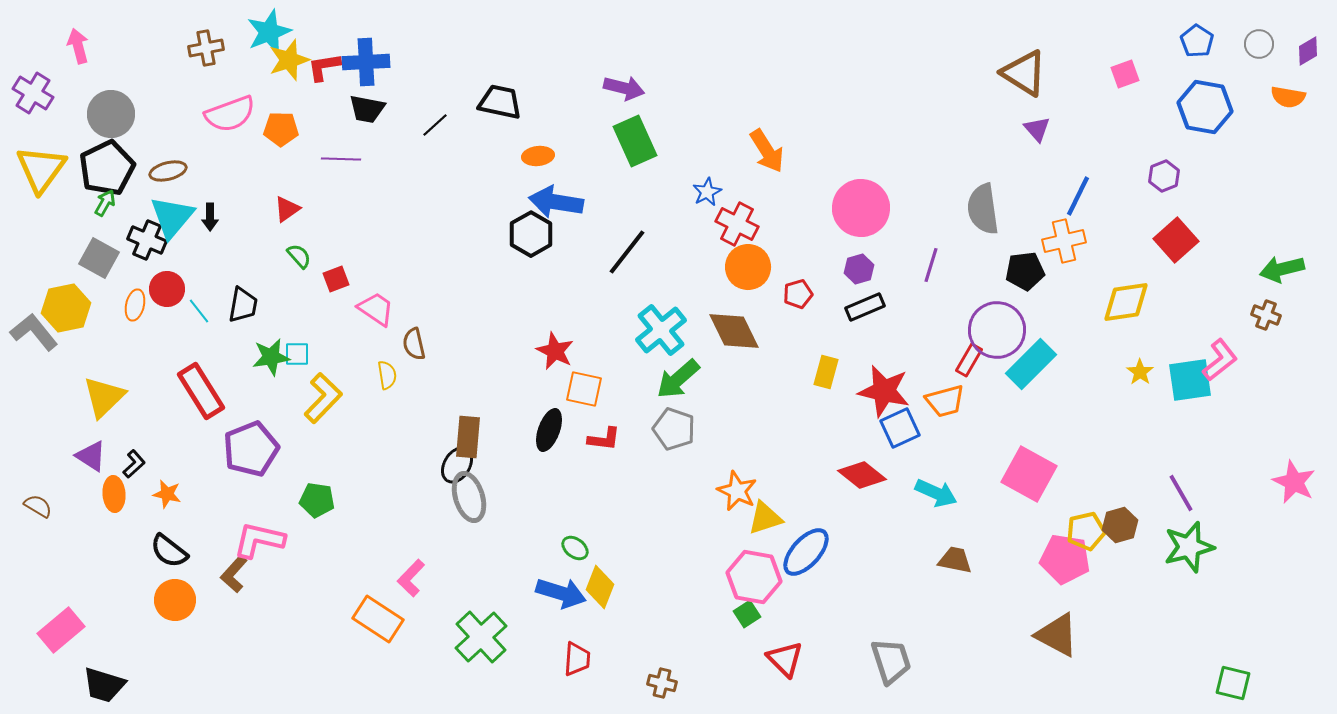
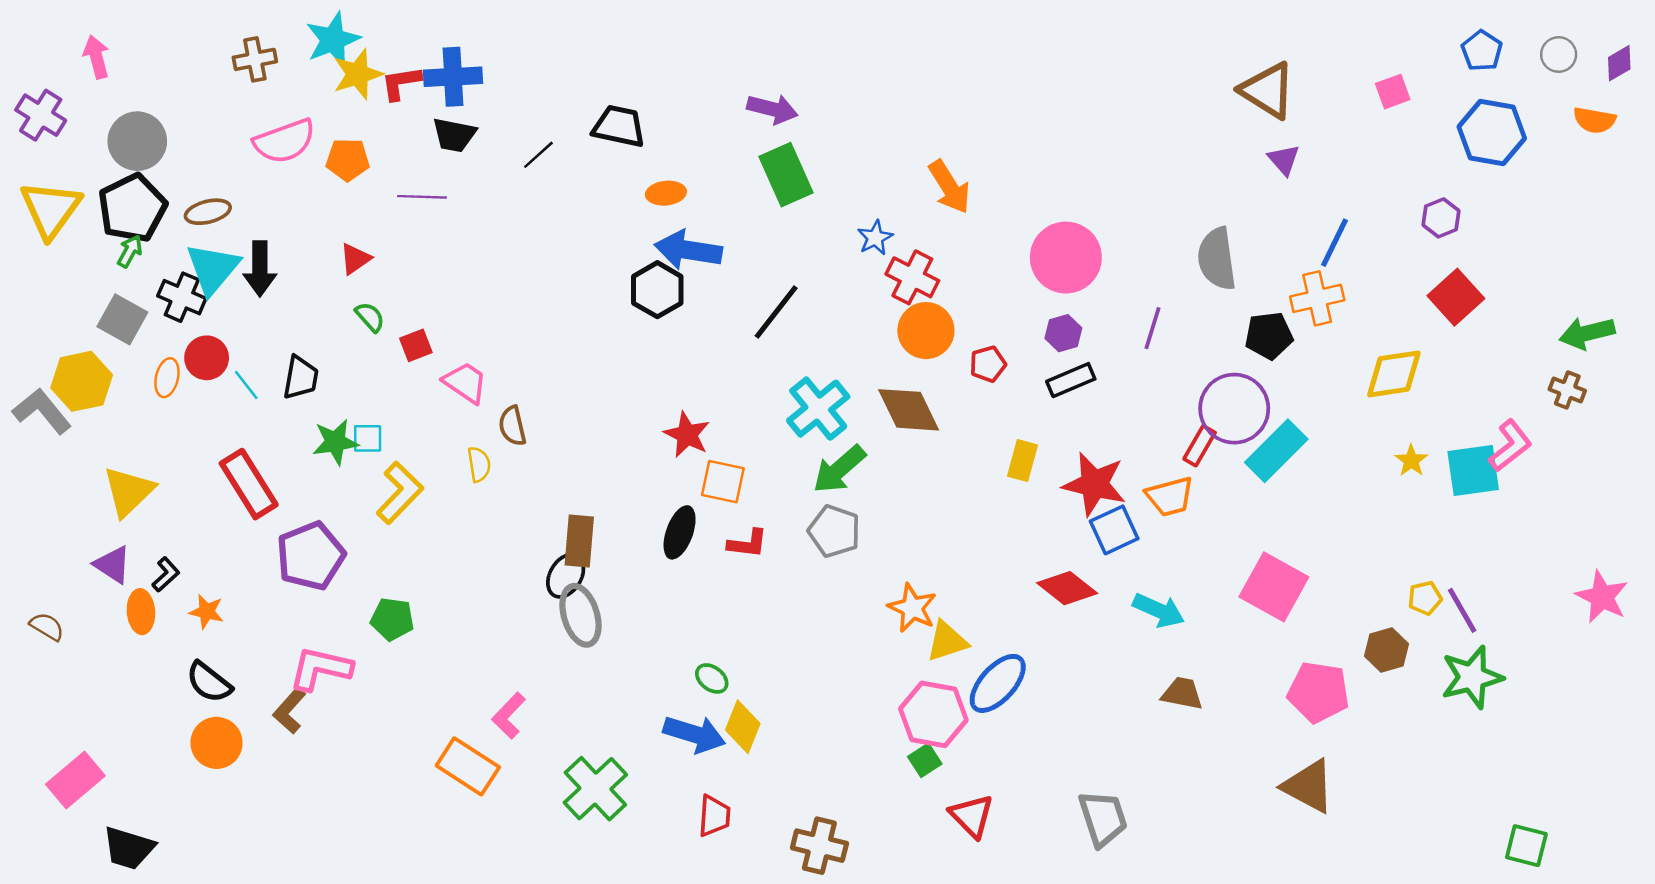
black arrow: (210, 217) -> (260, 269), size x1.6
yellow pentagon: (1086, 531) -> (1425, 598), moved, size x0.7
brown cross: (662, 683) -> (819, 846), size x1.5

